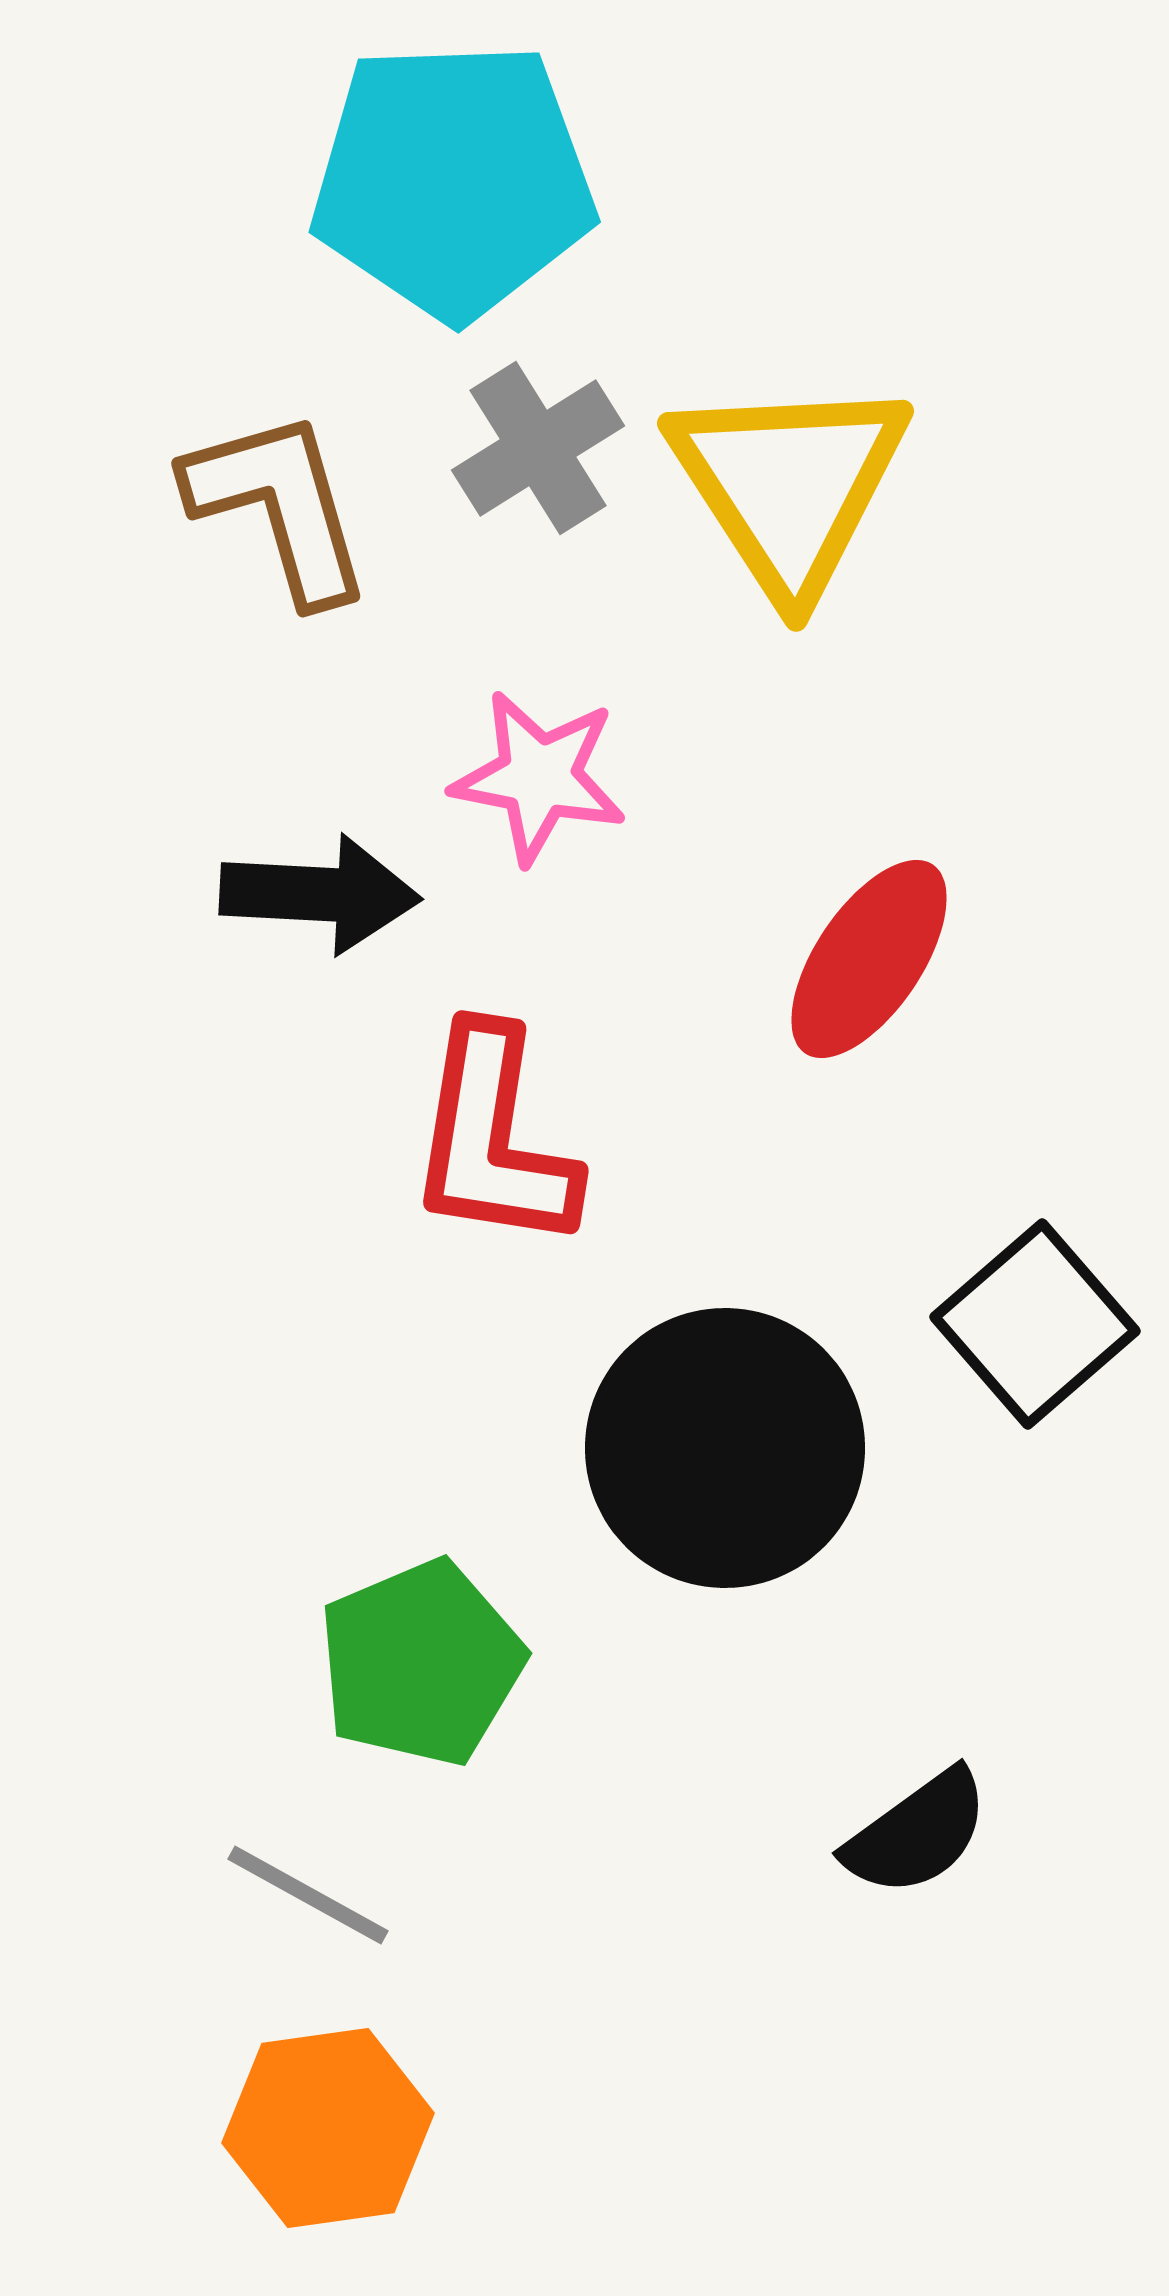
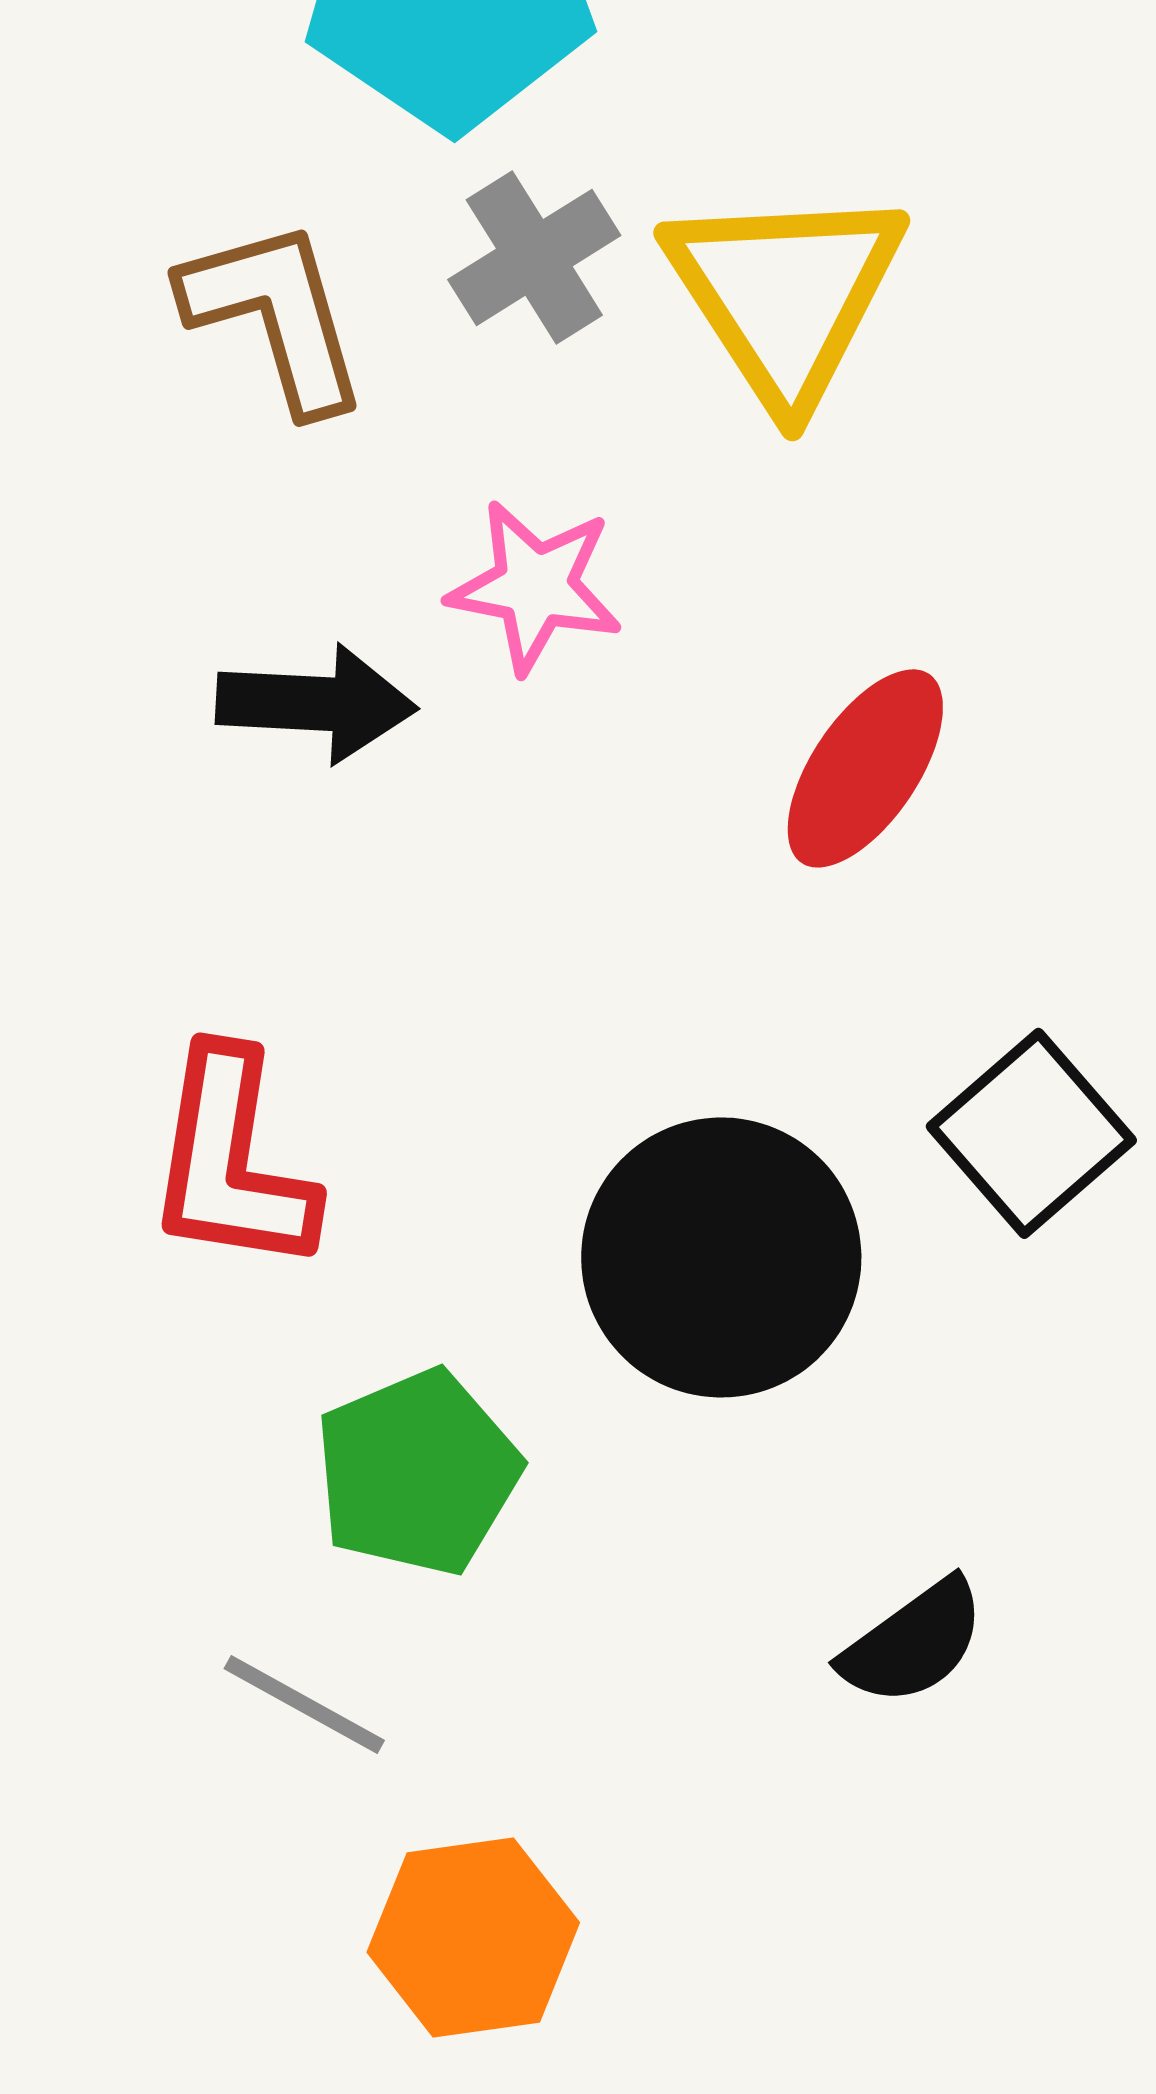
red L-shape: (493, 1139) -> (231, 1161), moved
orange hexagon: (328, 2128) -> (473, 1937), moved

